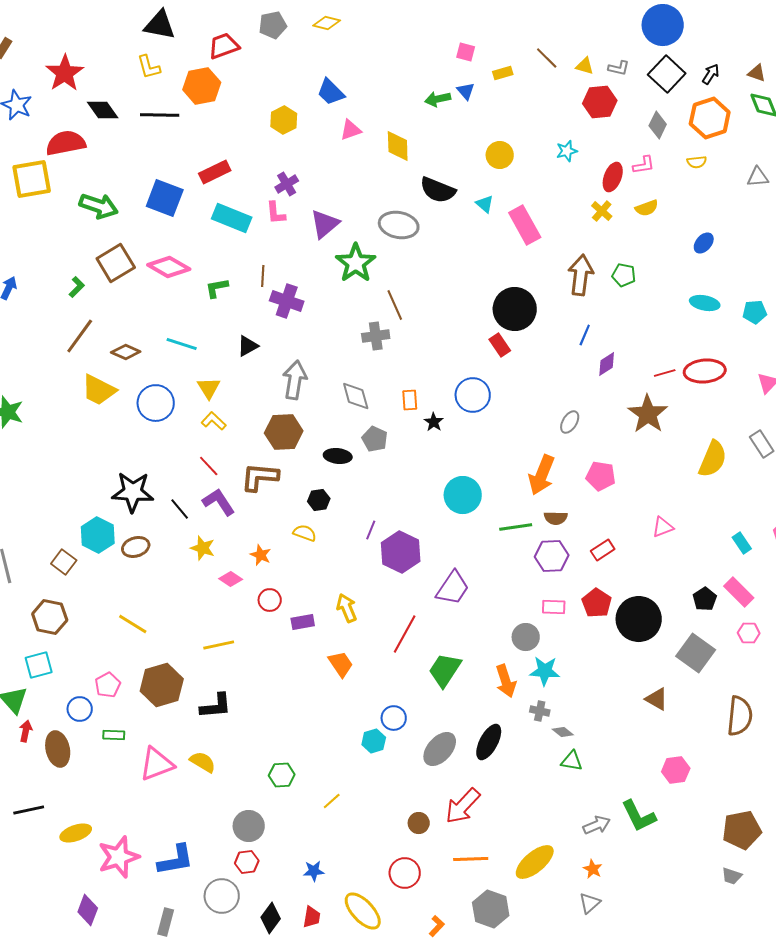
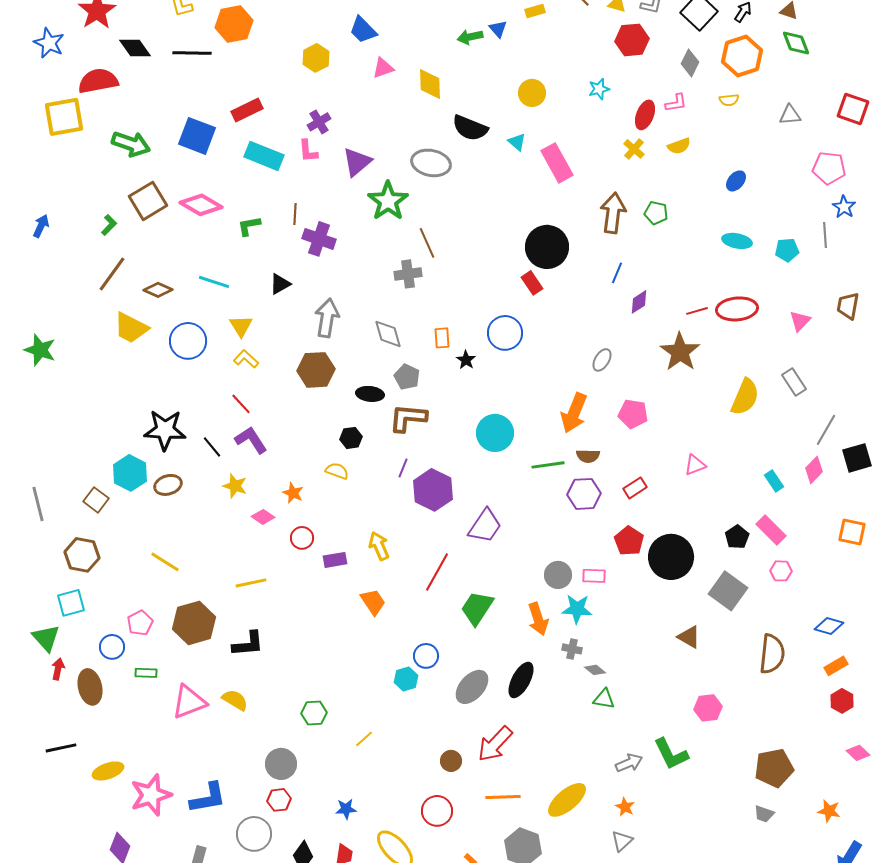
brown L-shape: (260, 477) -> (408, 418), moved
pink rectangle: (554, 607) -> (594, 576), moved

